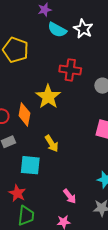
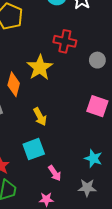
cyan square: (30, 165) -> (34, 149), moved, turned -30

